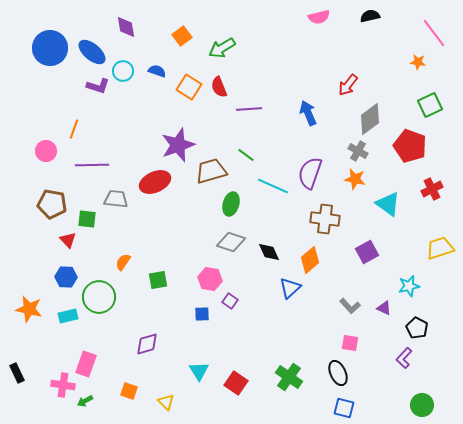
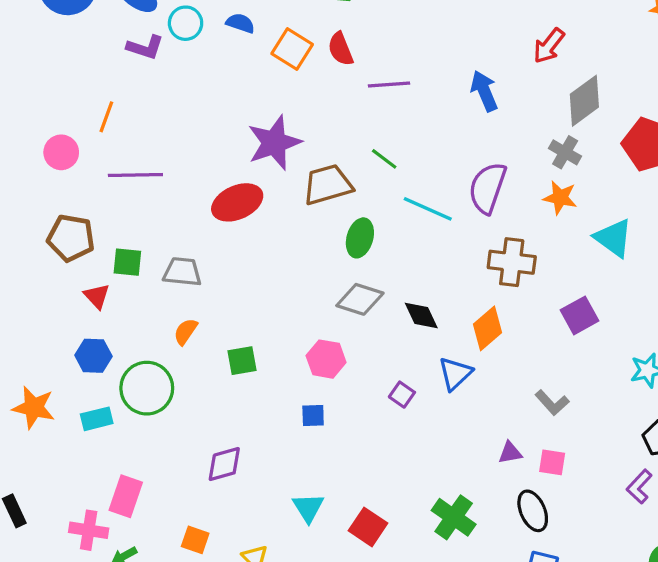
gray trapezoid: (116, 199) -> (182, 272), moved
purple square: (230, 301) -> (402, 395), moved
purple triangle: (384, 308) -> (510, 453), moved, turned -35

